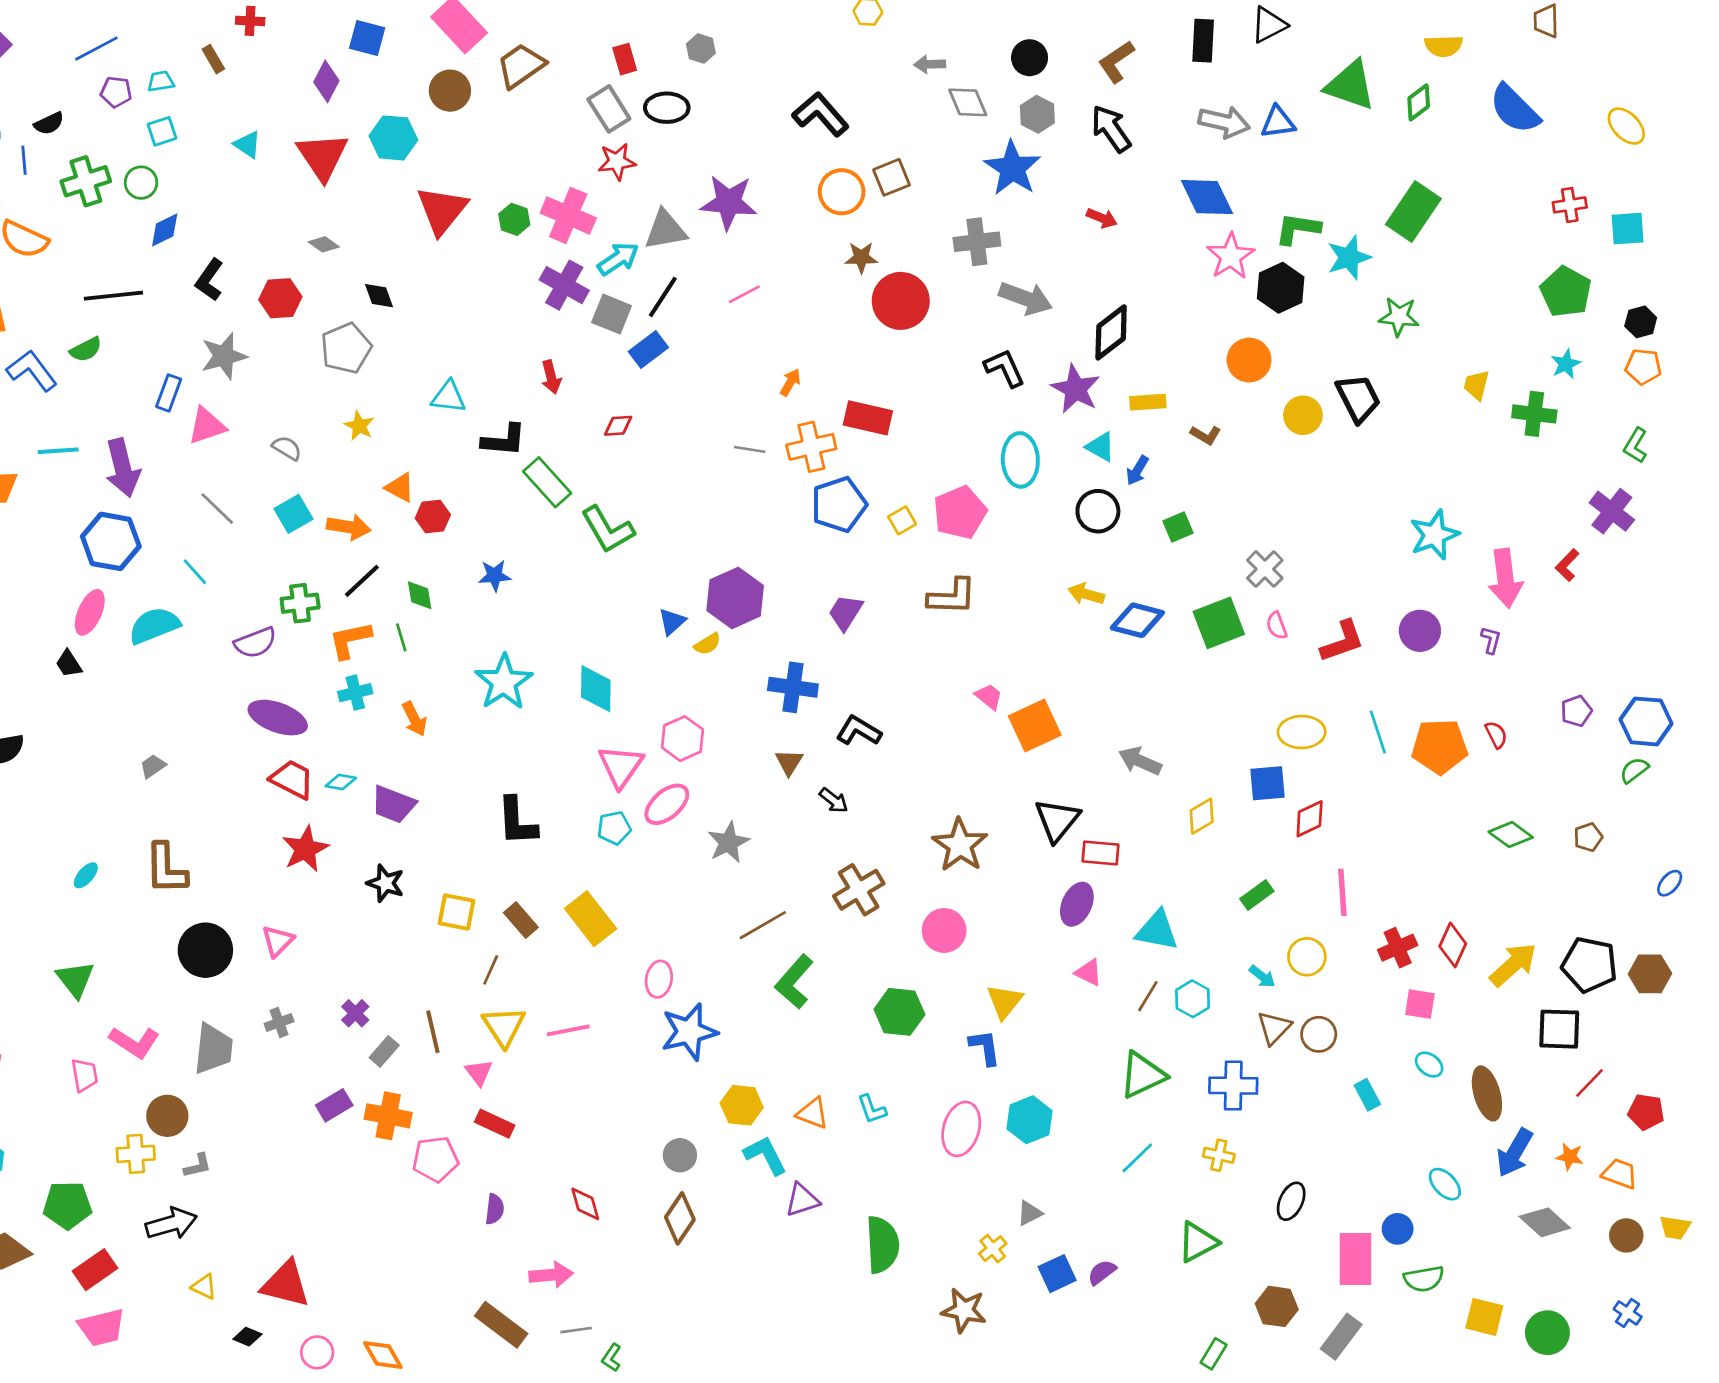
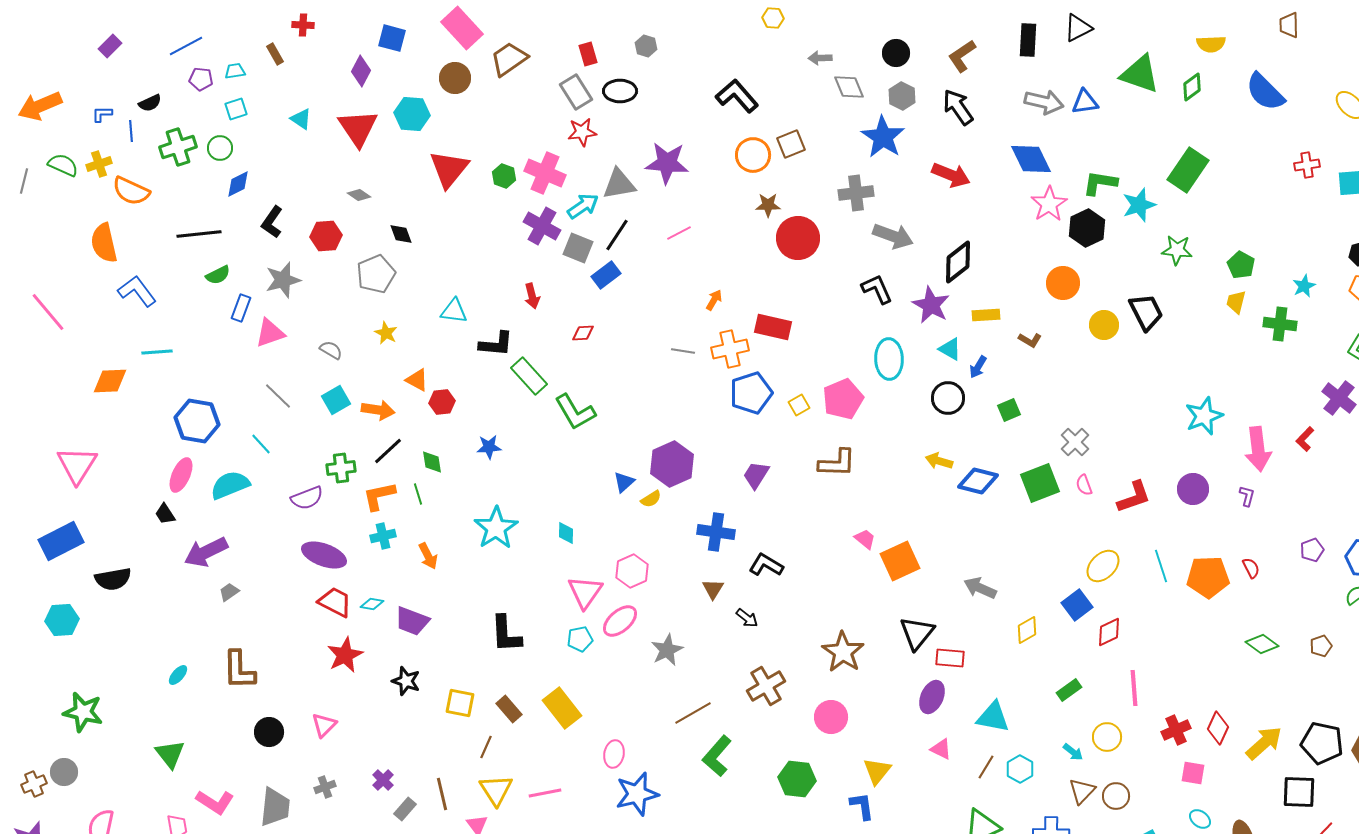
red arrow: (1102, 218) -> (951, 175), size x1.6
green pentagon: (1566, 292) -> (1241, 265), moved, size x0.7
green semicircle: (86, 350) -> (218, 275), moved
purple arrow: (123, 468) -> (206, 552), moved, turned 78
cyan diamond: (596, 689) -> (566, 533), size x0.6
yellow ellipse: (1302, 732) -> (1103, 566), turned -44
blue square: (1267, 783) -> (1077, 605), turned -32
black circle: (205, 950) -> (269, 732), size x0.7

